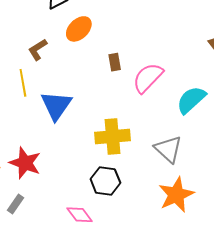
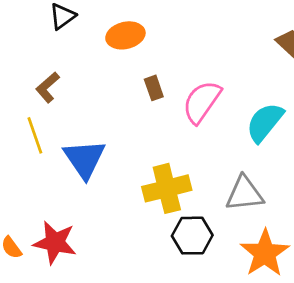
orange ellipse: (79, 29) -> (125, 35), moved, turned 40
gray triangle: (168, 149) -> (245, 194), turned -40
black hexagon: (105, 181) -> (192, 236), moved

